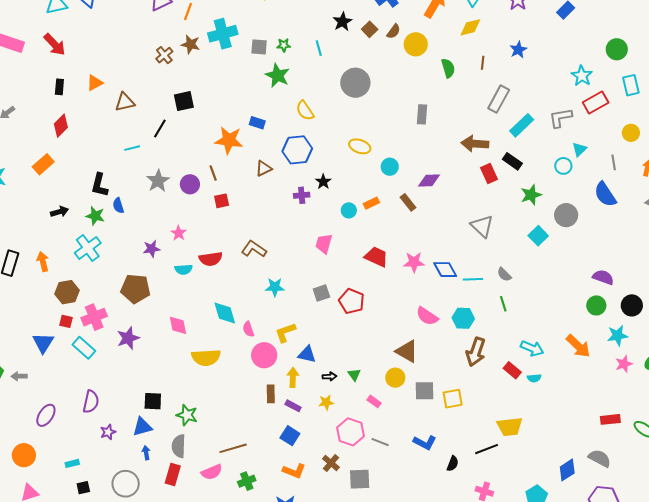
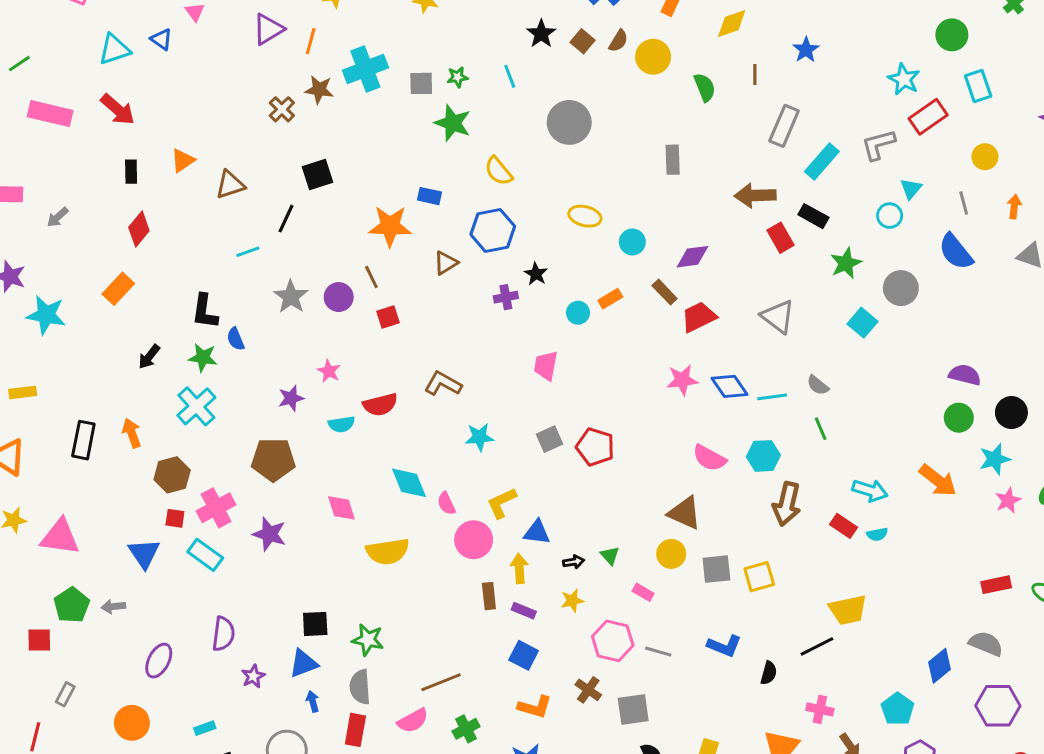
black arrow: (59, 212) -> (149, 357), turned 150
red trapezoid: (376, 257) -> (699, 317), moved, turned -45
purple star: (128, 338) -> (269, 534), turned -30

